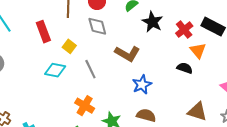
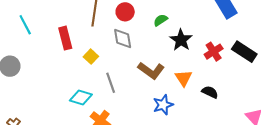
orange triangle: (198, 51) -> (184, 78), moved
cyan diamond: (55, 70) -> (81, 97), moved

